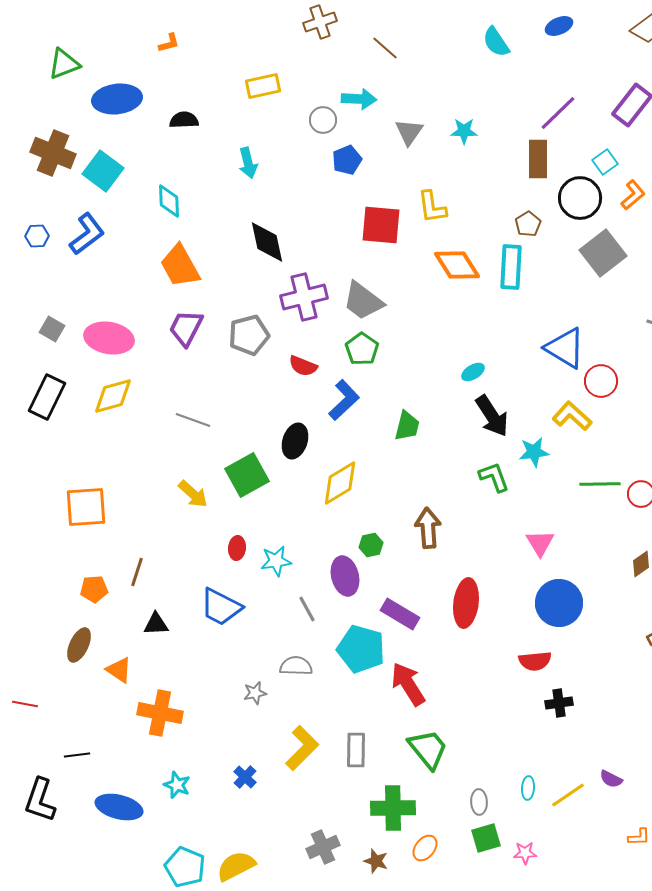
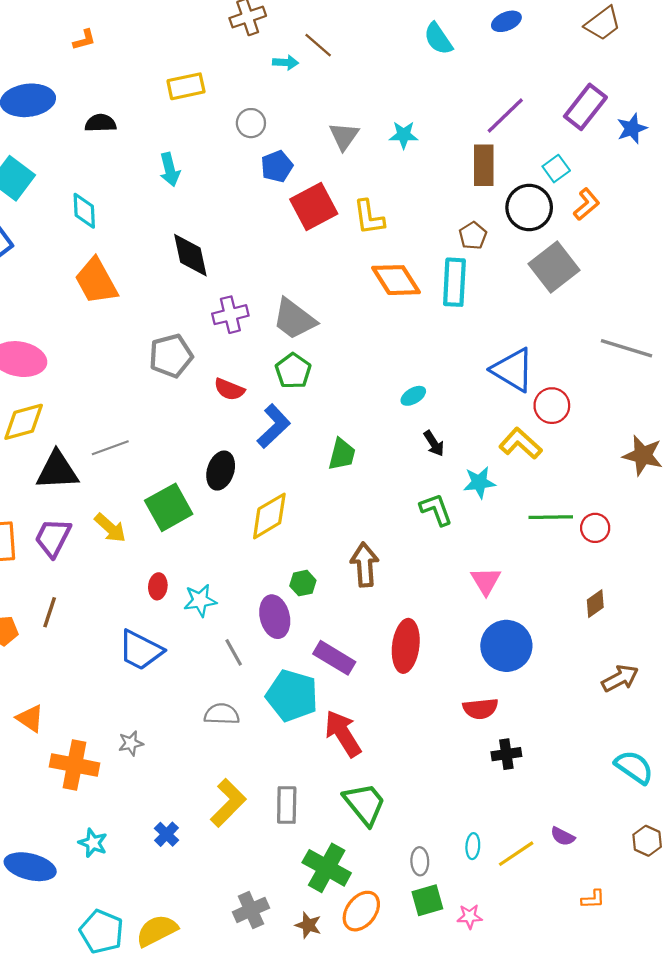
cyan arrow: (359, 99) -> (286, 62), moved, size x0.7
red square: (381, 225) -> (314, 206), moved, turned -33
purple cross: (304, 297) -> (230, 315), size x0.7
purple trapezoid: (186, 328) -> (53, 538), moved
black arrow: (492, 416) -> (434, 443), size x0.6
gray line: (193, 420) -> (110, 448), turned -40
black triangle: (156, 624) -> (57, 471), moved, size x1.6
gray star: (255, 693) -> (131, 743), moved
green cross: (393, 808) -> (327, 868), turned 30
orange ellipse: (425, 848) -> (361, 911), size x1.4

